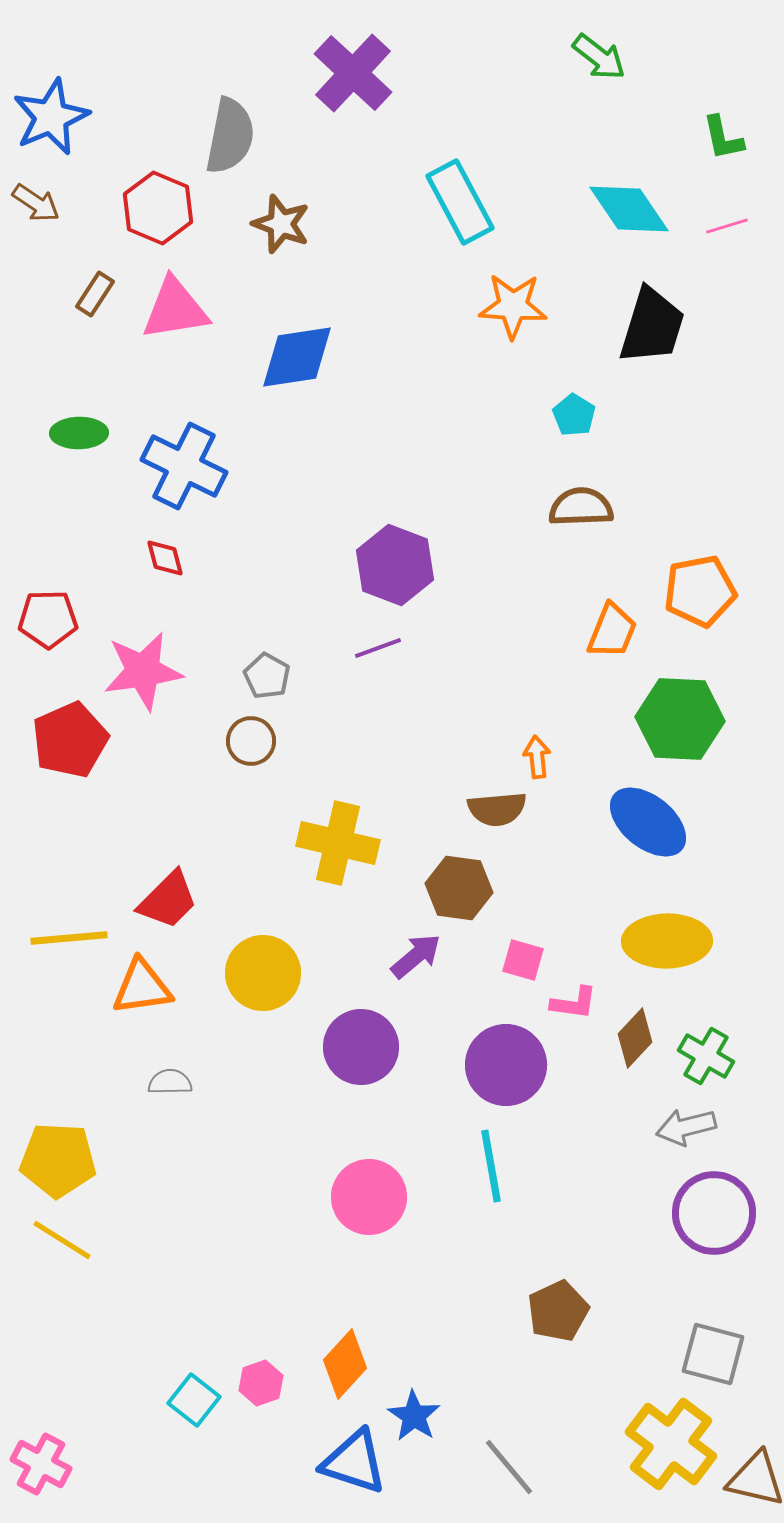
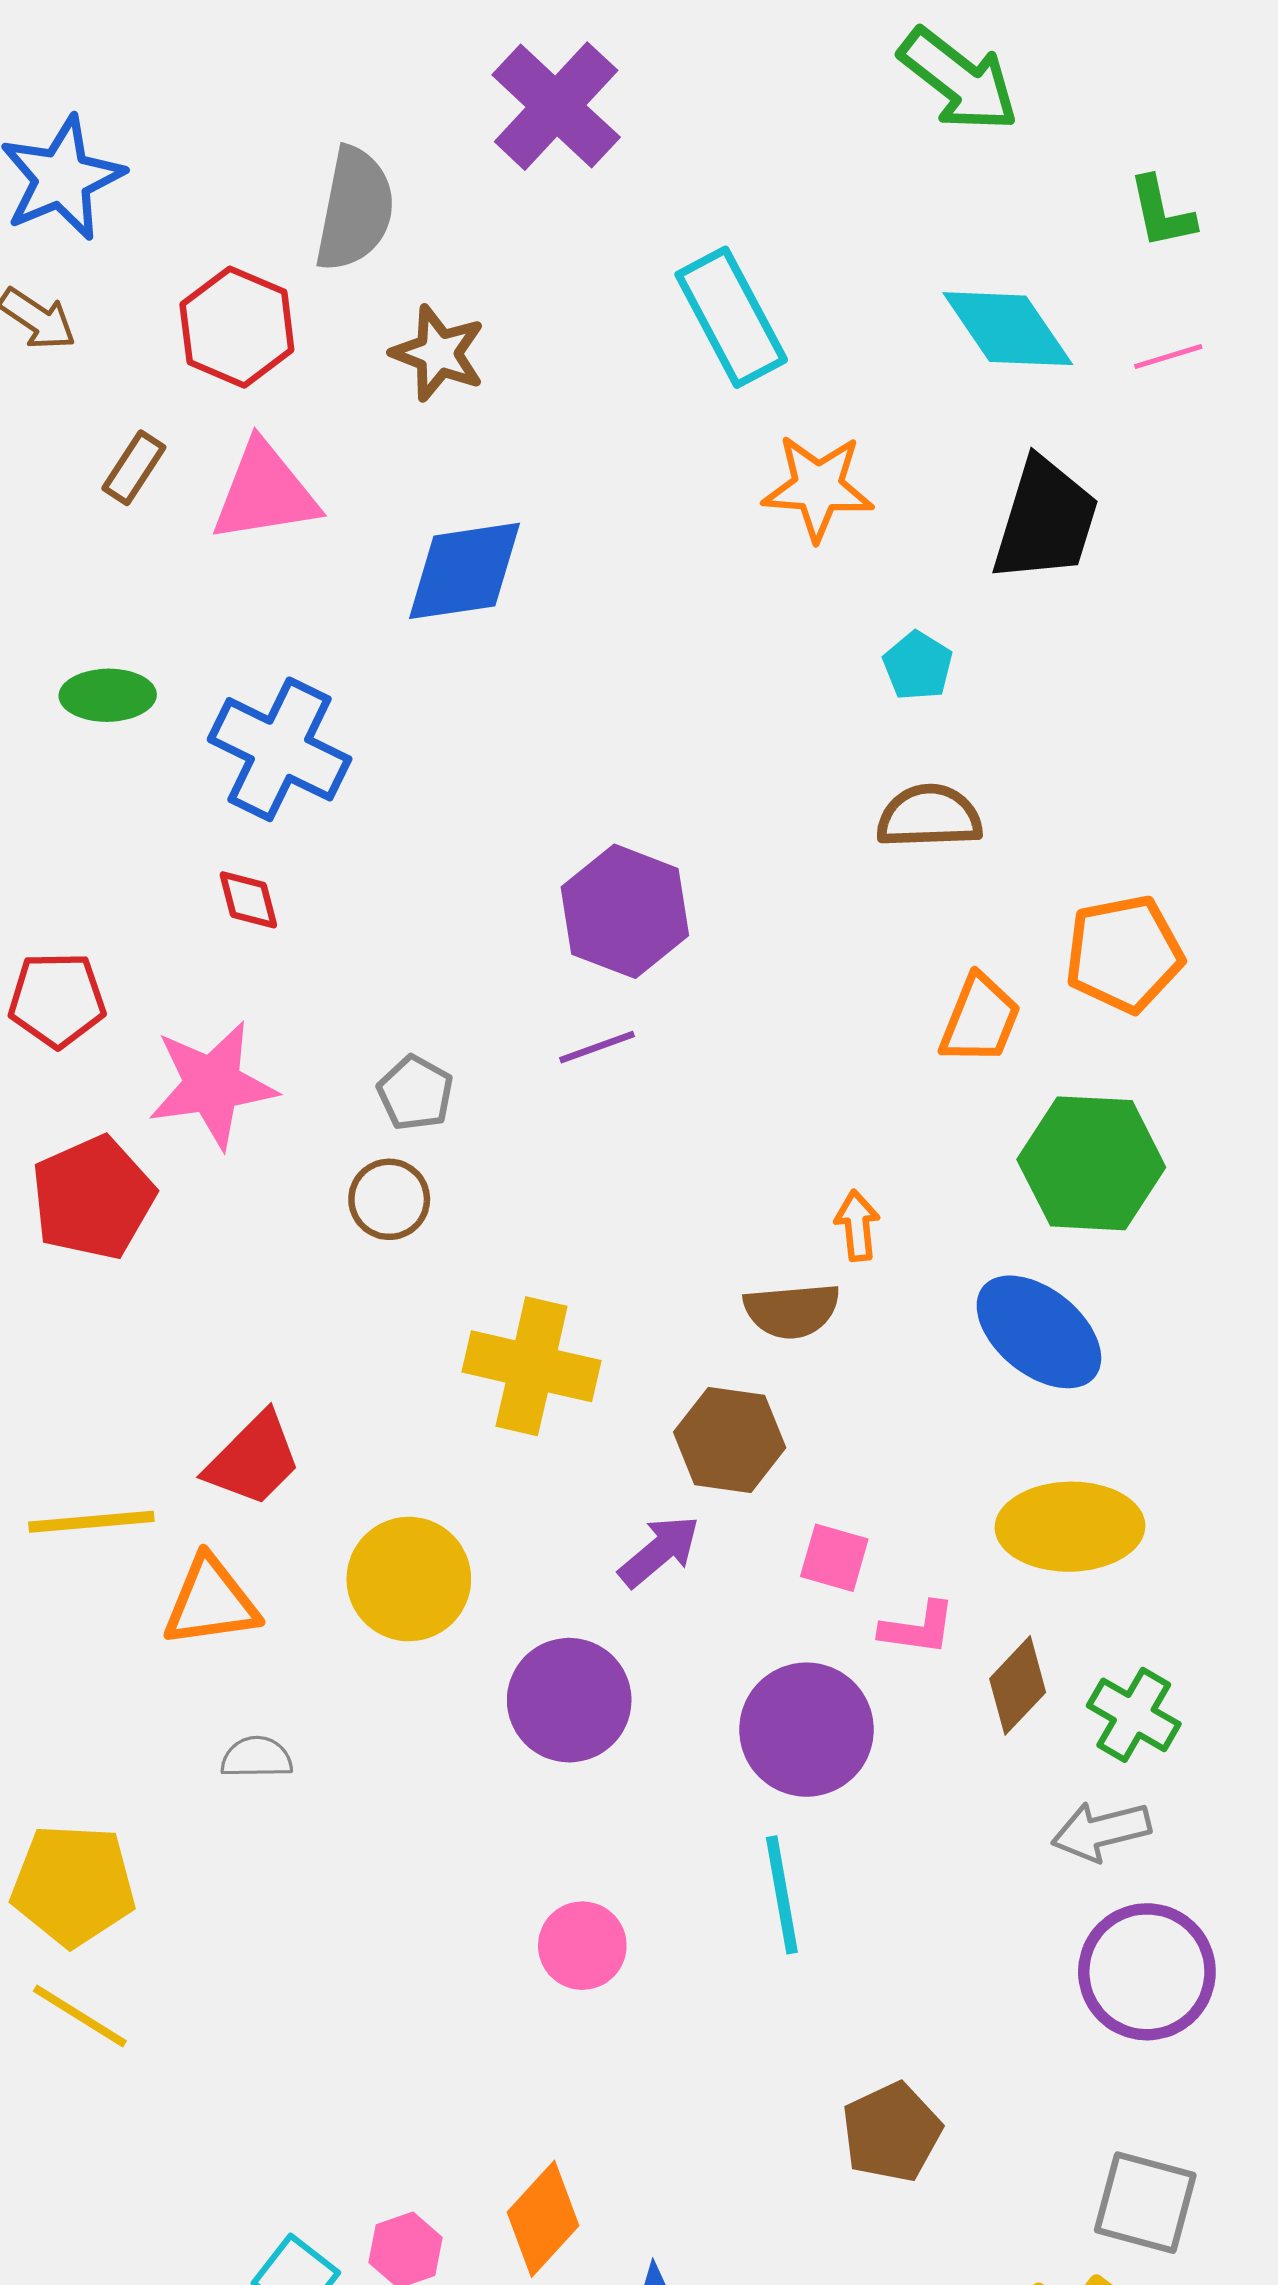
green arrow: (599, 57) -> (959, 80), size x1.4
pink circle: (369, 1197) -> (582, 1946), size x0.7

